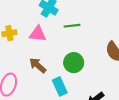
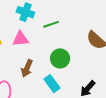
brown arrow: (38, 65) -> (27, 68), turned -96

